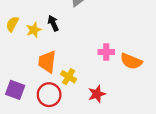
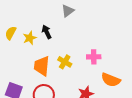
orange semicircle: (131, 61) -> (111, 80), moved
yellow cross: (69, 77) -> (65, 62), moved

